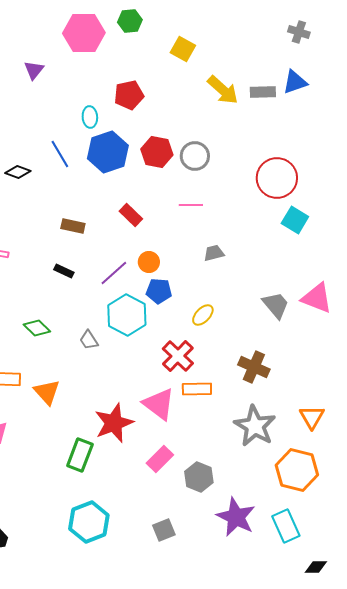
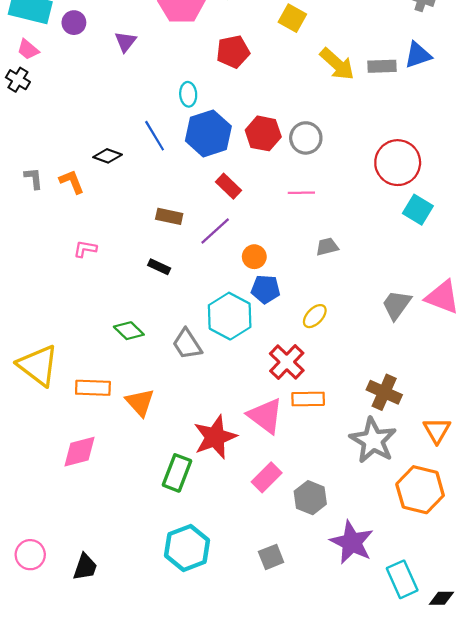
red pentagon: (129, 95) -> (233, 52), moved
red rectangle: (131, 215) -> (229, 186), moved
purple line: (114, 273) -> (215, 231), moved
gray trapezoid: (276, 305) -> (397, 305), turned -104
gray trapezoid: (89, 340) -> (187, 344), size x1.4
brown cross: (254, 367) -> (384, 392), moved
cyan rectangle: (286, 526) -> (402, 579), moved

